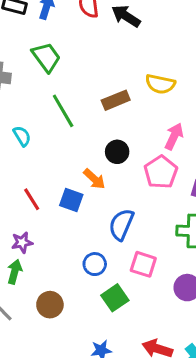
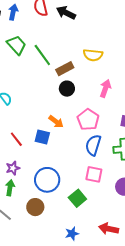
green line: (63, 111) -> (42, 55), moved
black circle: (117, 152) -> (67, 89), moved
pink pentagon: (161, 172) -> (88, 120), moved
blue semicircle: (121, 225) -> (93, 145), moved
blue circle: (95, 264) -> (47, 180), moved, size x1.6

